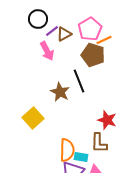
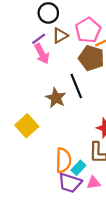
black circle: (38, 19) -> (48, 13), moved
purple line: (52, 31) -> (39, 39), moved
cyan rectangle: (81, 157) -> (78, 168), turned -56

